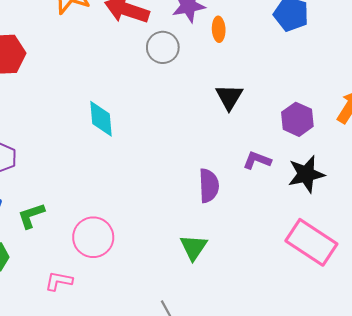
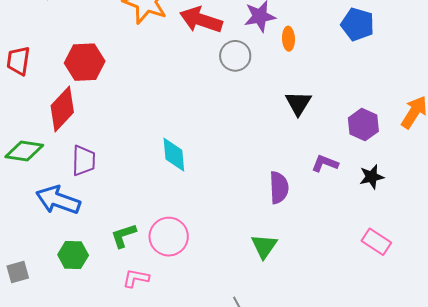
cyan diamond: (101, 119) -> (174, 155), moved
black star: (306, 174) -> (372, 177), size x0.7
green L-shape: (31, 216) -> (124, 236), moved
pink rectangle: (311, 242) -> (376, 242), size x0.6

